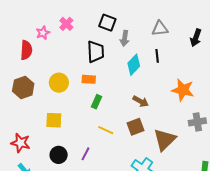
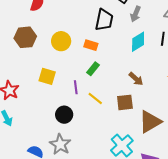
purple line: (86, 154) -> (76, 87), moved, turned -48
black circle: (59, 155) -> (64, 115), moved

